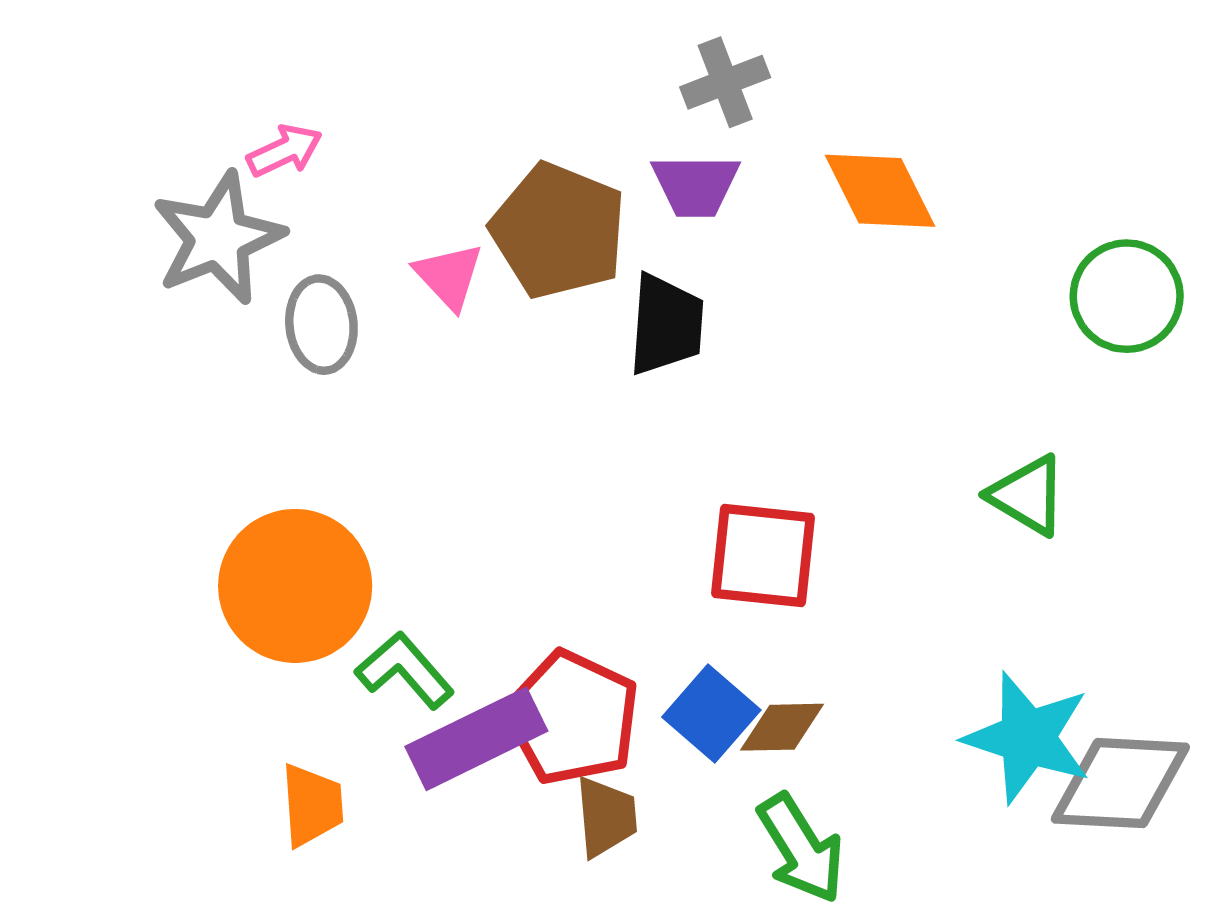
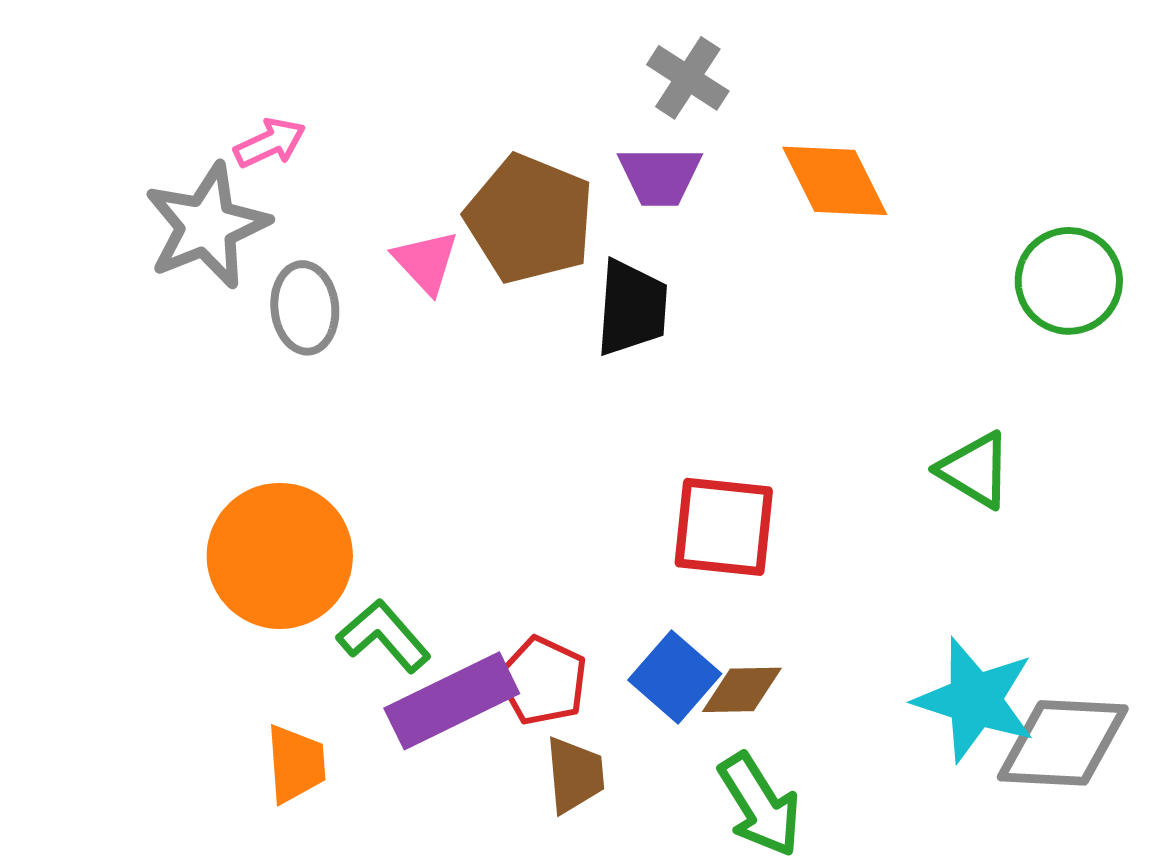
gray cross: (725, 82) -> (688, 78), turned -36
red pentagon: (572, 718) -> (543, 681), size x0.7

